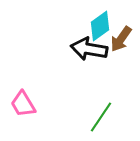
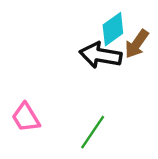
green line: (101, 117) -> (93, 132), moved

